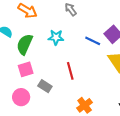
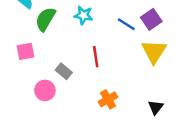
pink square: (26, 69) -> (26, 51), moved
pink circle: (21, 97) -> (45, 90), moved

